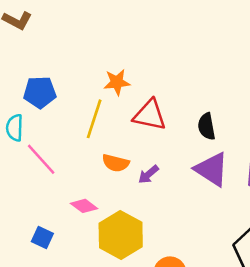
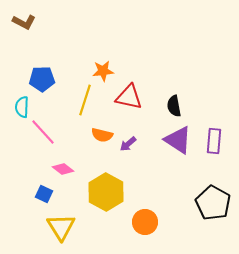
pink diamond: (84, 206) -> (63, 169), moved

